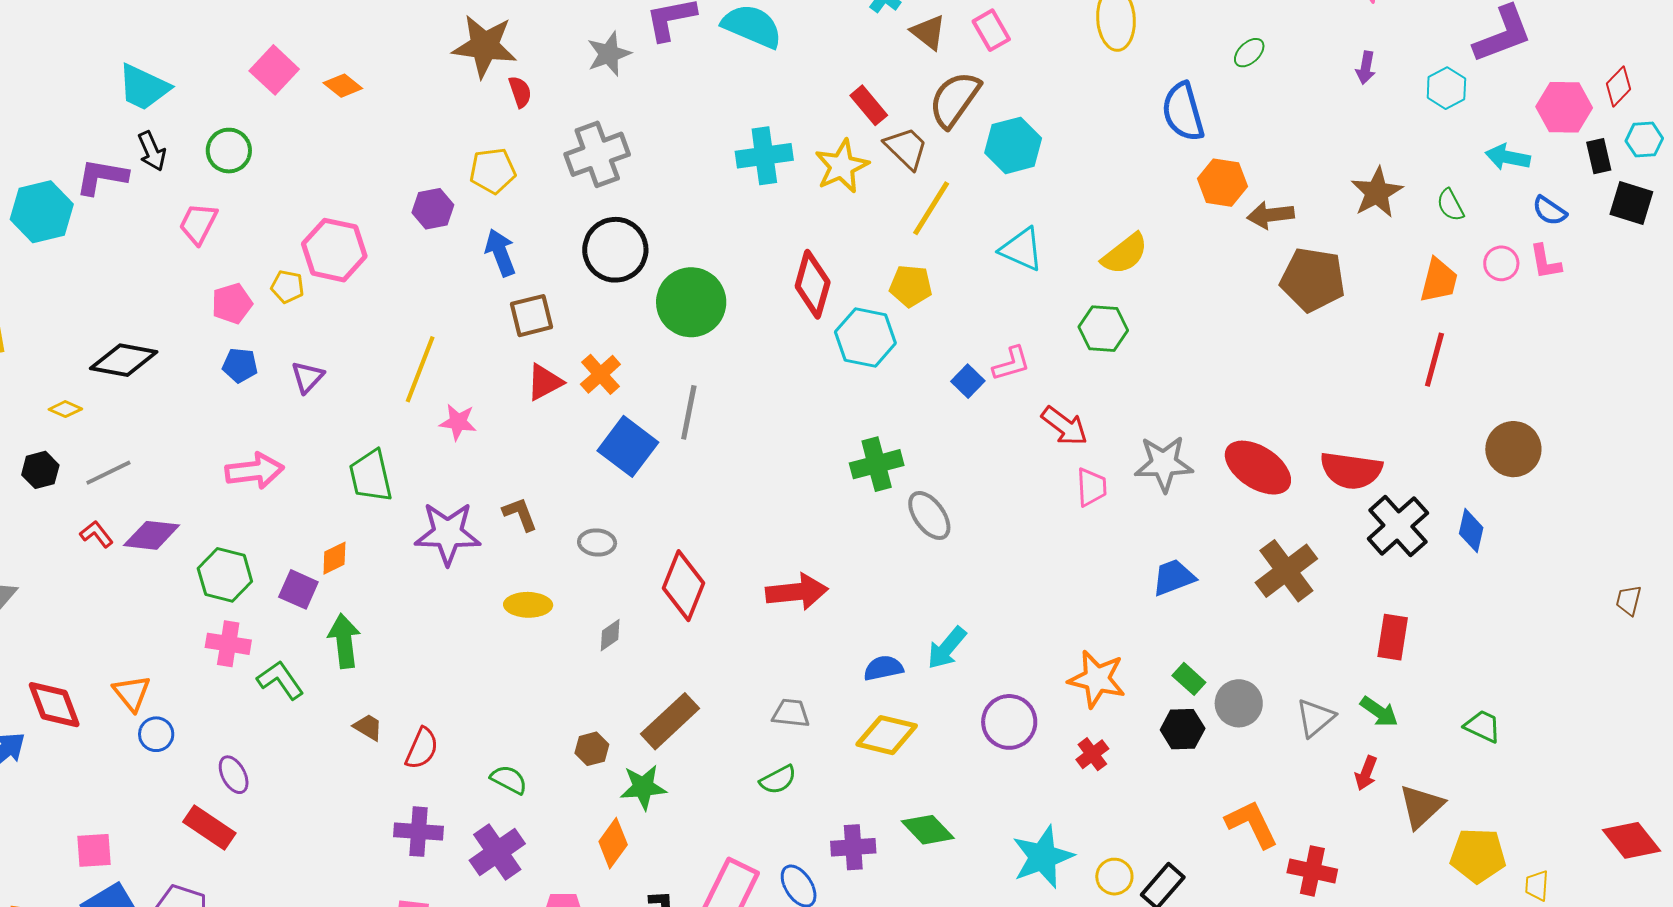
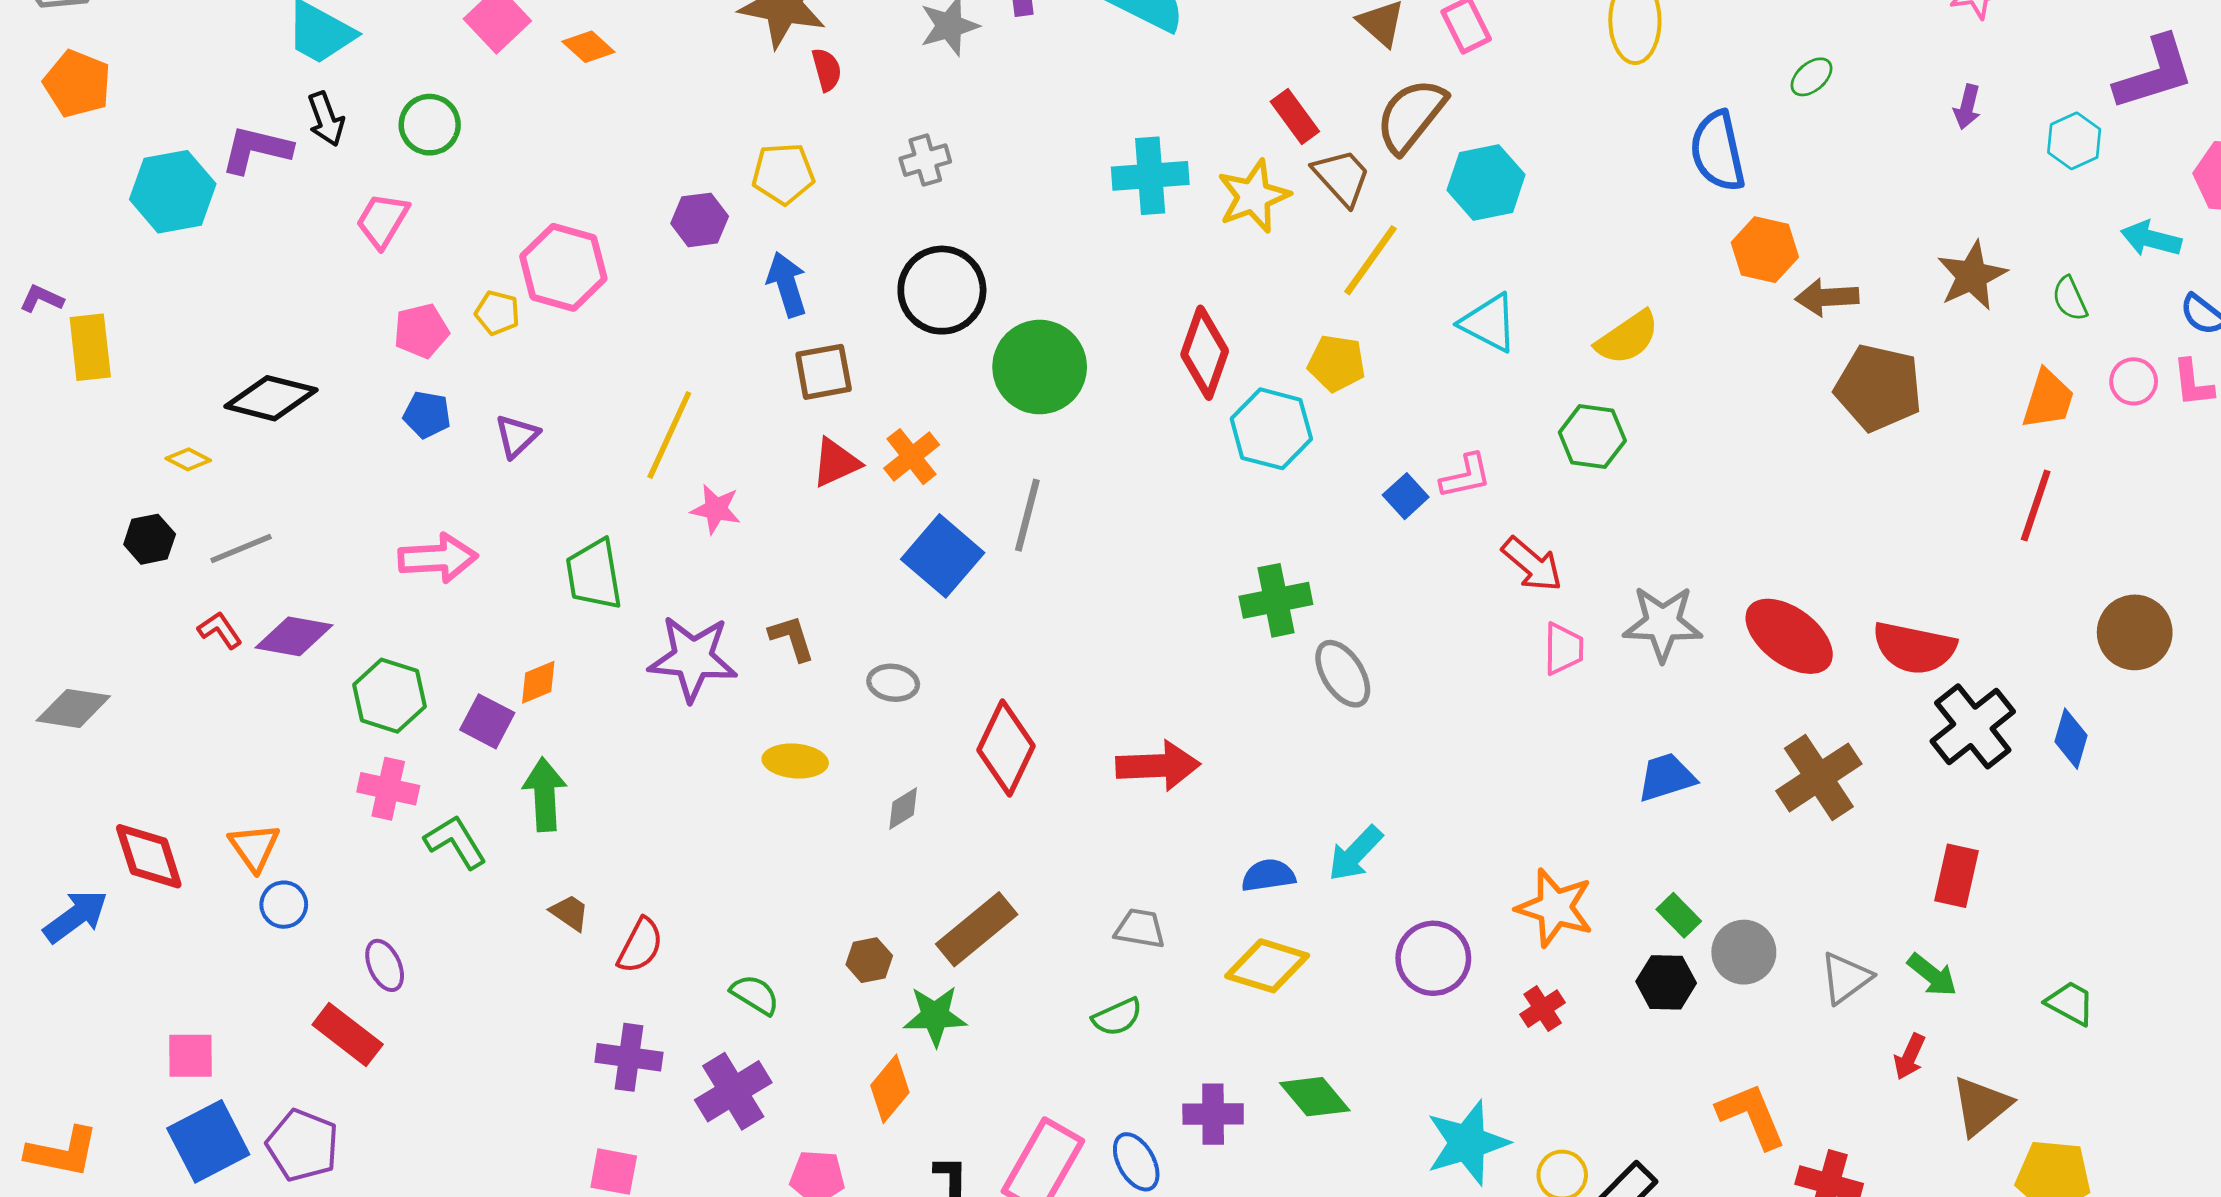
gray cross: (597, 154) -> (925, 160), size x0.6

